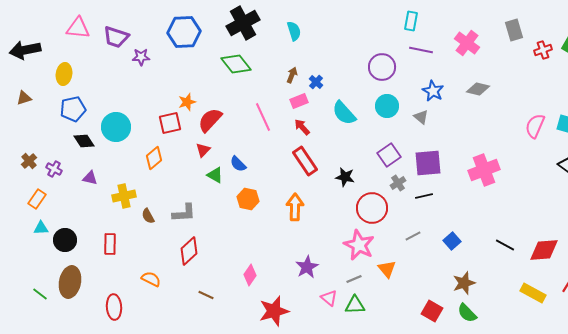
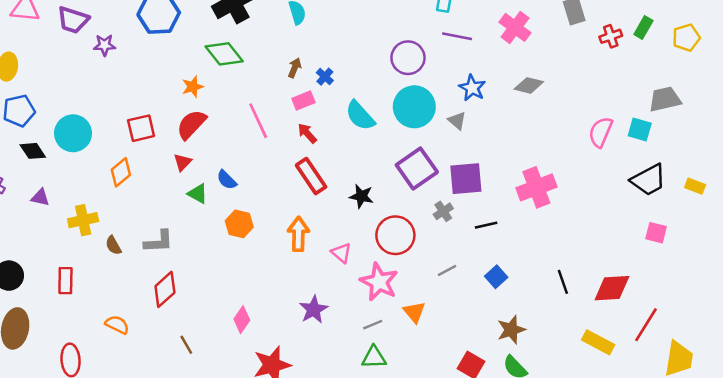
orange star: (187, 102) -> (193, 87), moved
cyan circle: (387, 106) -> (414, 107), size x1.4
purple square: (389, 155) -> (417, 169), size x1.4
gray cross: (398, 183) -> (443, 211), moved
black line: (424, 196) -> (486, 225), moved
black line: (505, 245) -> (563, 282), turned 42
brown line: (206, 295) -> (186, 345), turned 35
pink triangle: (329, 298) -> (341, 253), moved

